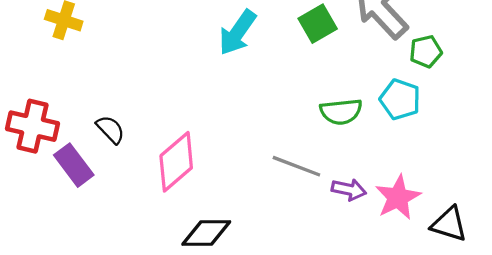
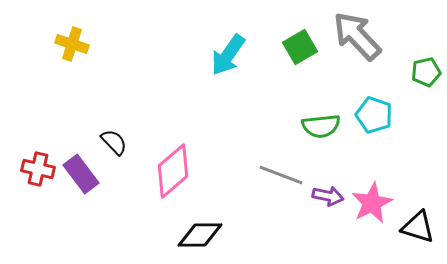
green pentagon: (426, 51) -> (426, 72), moved
red cross: (33, 126) -> (38, 169), moved, size x0.7

